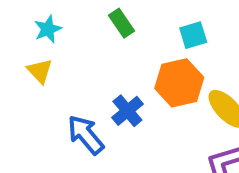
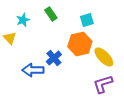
cyan star: (48, 29) -> (23, 20), moved
blue arrow: (86, 135) -> (33, 70), turned -50

